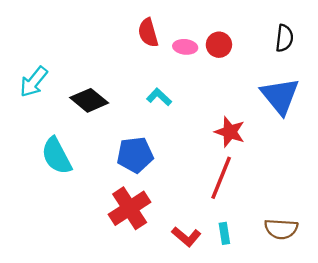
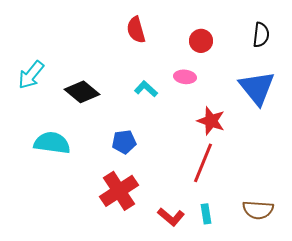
pink ellipse: (185, 47) -> (185, 77), moved
blue pentagon: (135, 155) -> (124, 142), size x0.7
cyan semicircle: (57, 156) -> (52, 143), turned 126

